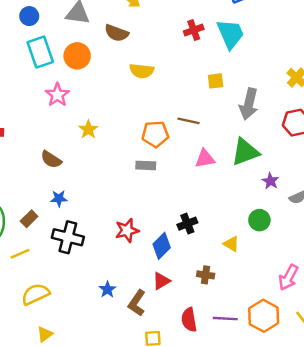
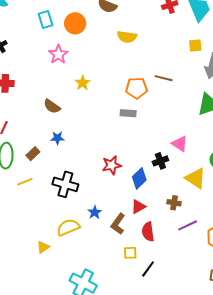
cyan rectangle: (40, 52) -> (46, 20), size x0.7
yellow square: (216, 81) -> (195, 46), moved
pink triangle: (205, 159) -> (180, 144), moved, turned 42
black cross: (68, 237) -> (65, 184), moved
yellow triangle: (231, 244) -> (196, 178), size x1.6
yellow semicircle: (36, 294) -> (68, 227), moved
purple line: (225, 319) -> (188, 225), moved, turned -30
red semicircle: (189, 320) -> (148, 232), moved

